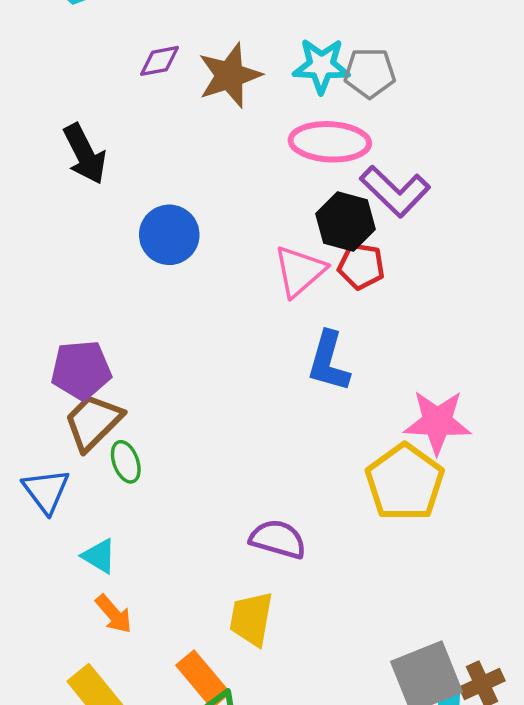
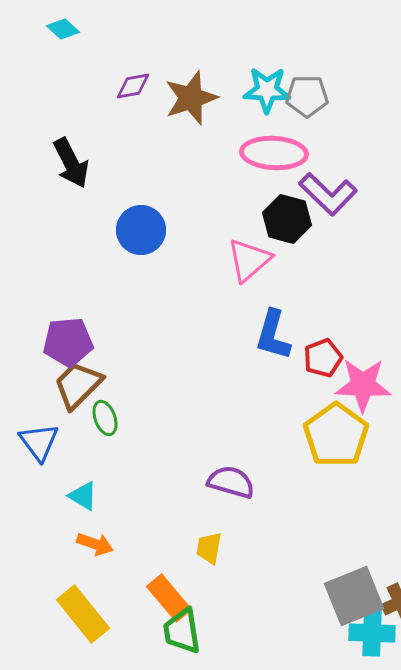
red pentagon: (361, 266) -> (323, 358), moved, turned -30
orange arrow: (114, 614) -> (95, 544), turned -30
yellow trapezoid: (251, 619) -> (209, 548), size x0.7

